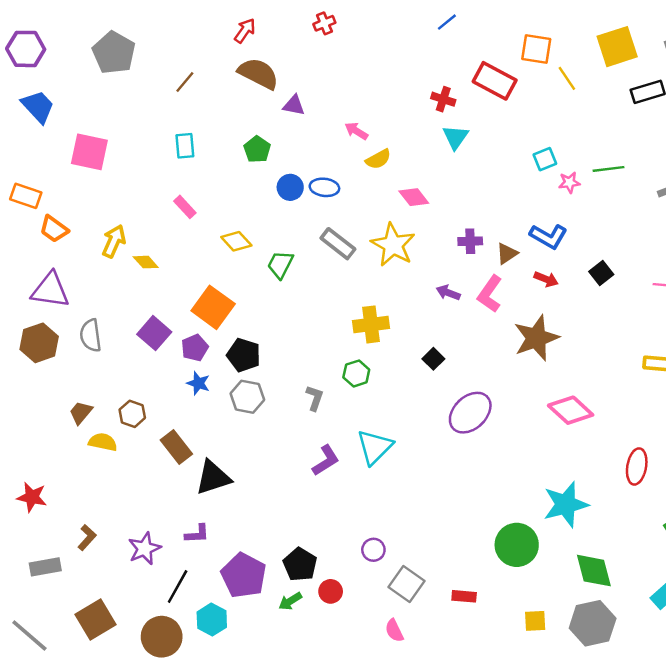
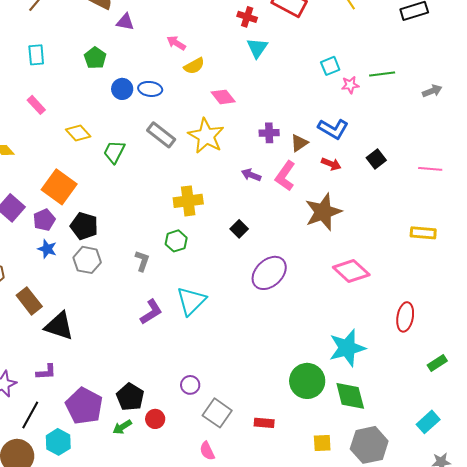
black triangle: (213, 478) -> (59, 326), turned 36
green diamond: (594, 571) -> (350, 396), moved

